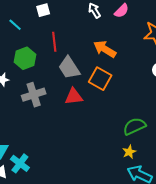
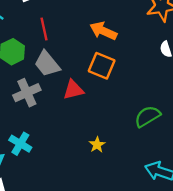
gray trapezoid: (69, 68) -> (47, 64), moved
yellow star: (129, 152) -> (97, 145), moved
cyan cross: (20, 163) -> (20, 144), moved

